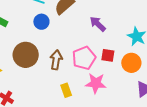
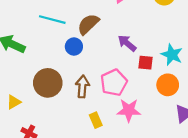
blue circle: (41, 22) -> (74, 47), moved
red square: (108, 55) -> (145, 63), moved

